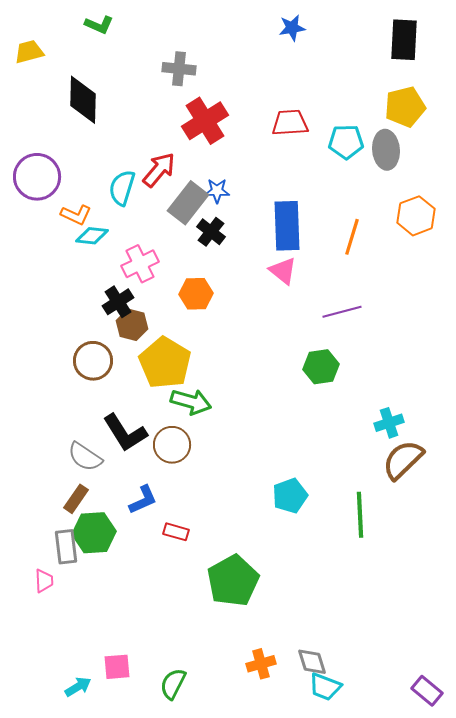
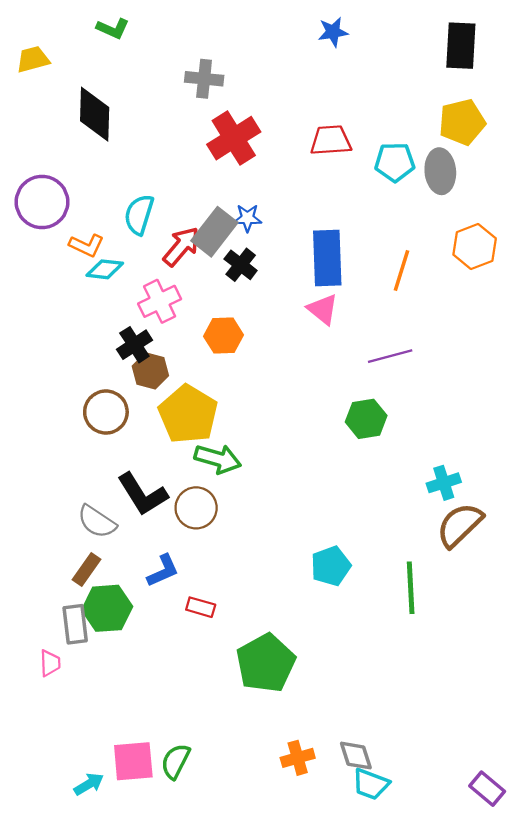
red arrow: (159, 170) -> (181, 247), moved
pink square: (117, 667) -> (133, 761), size x1.4
green semicircle: (173, 684) -> (176, 761), moved

